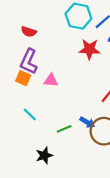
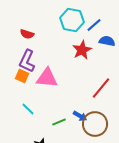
red star: (90, 49) -> (82, 50), turned -30
pink triangle: (51, 80) -> (47, 78), size x1.6

